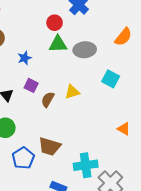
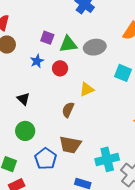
red circle: (55, 23) -> (60, 68), moved
purple square: (31, 85) -> (47, 38), moved
brown semicircle: (48, 99) -> (68, 110), moved

